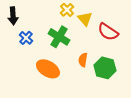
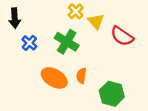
orange semicircle: (83, 60) -> (81, 76), moved
green hexagon: (105, 68) -> (112, 94), moved

